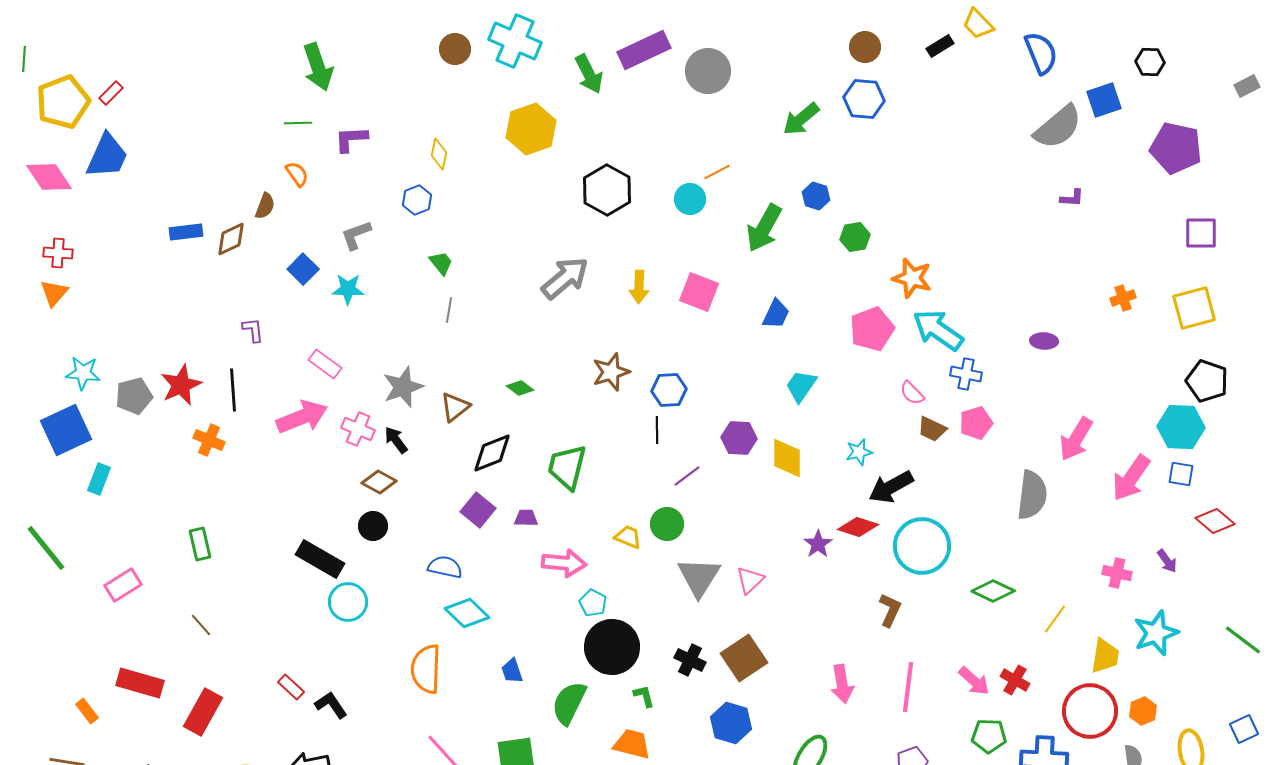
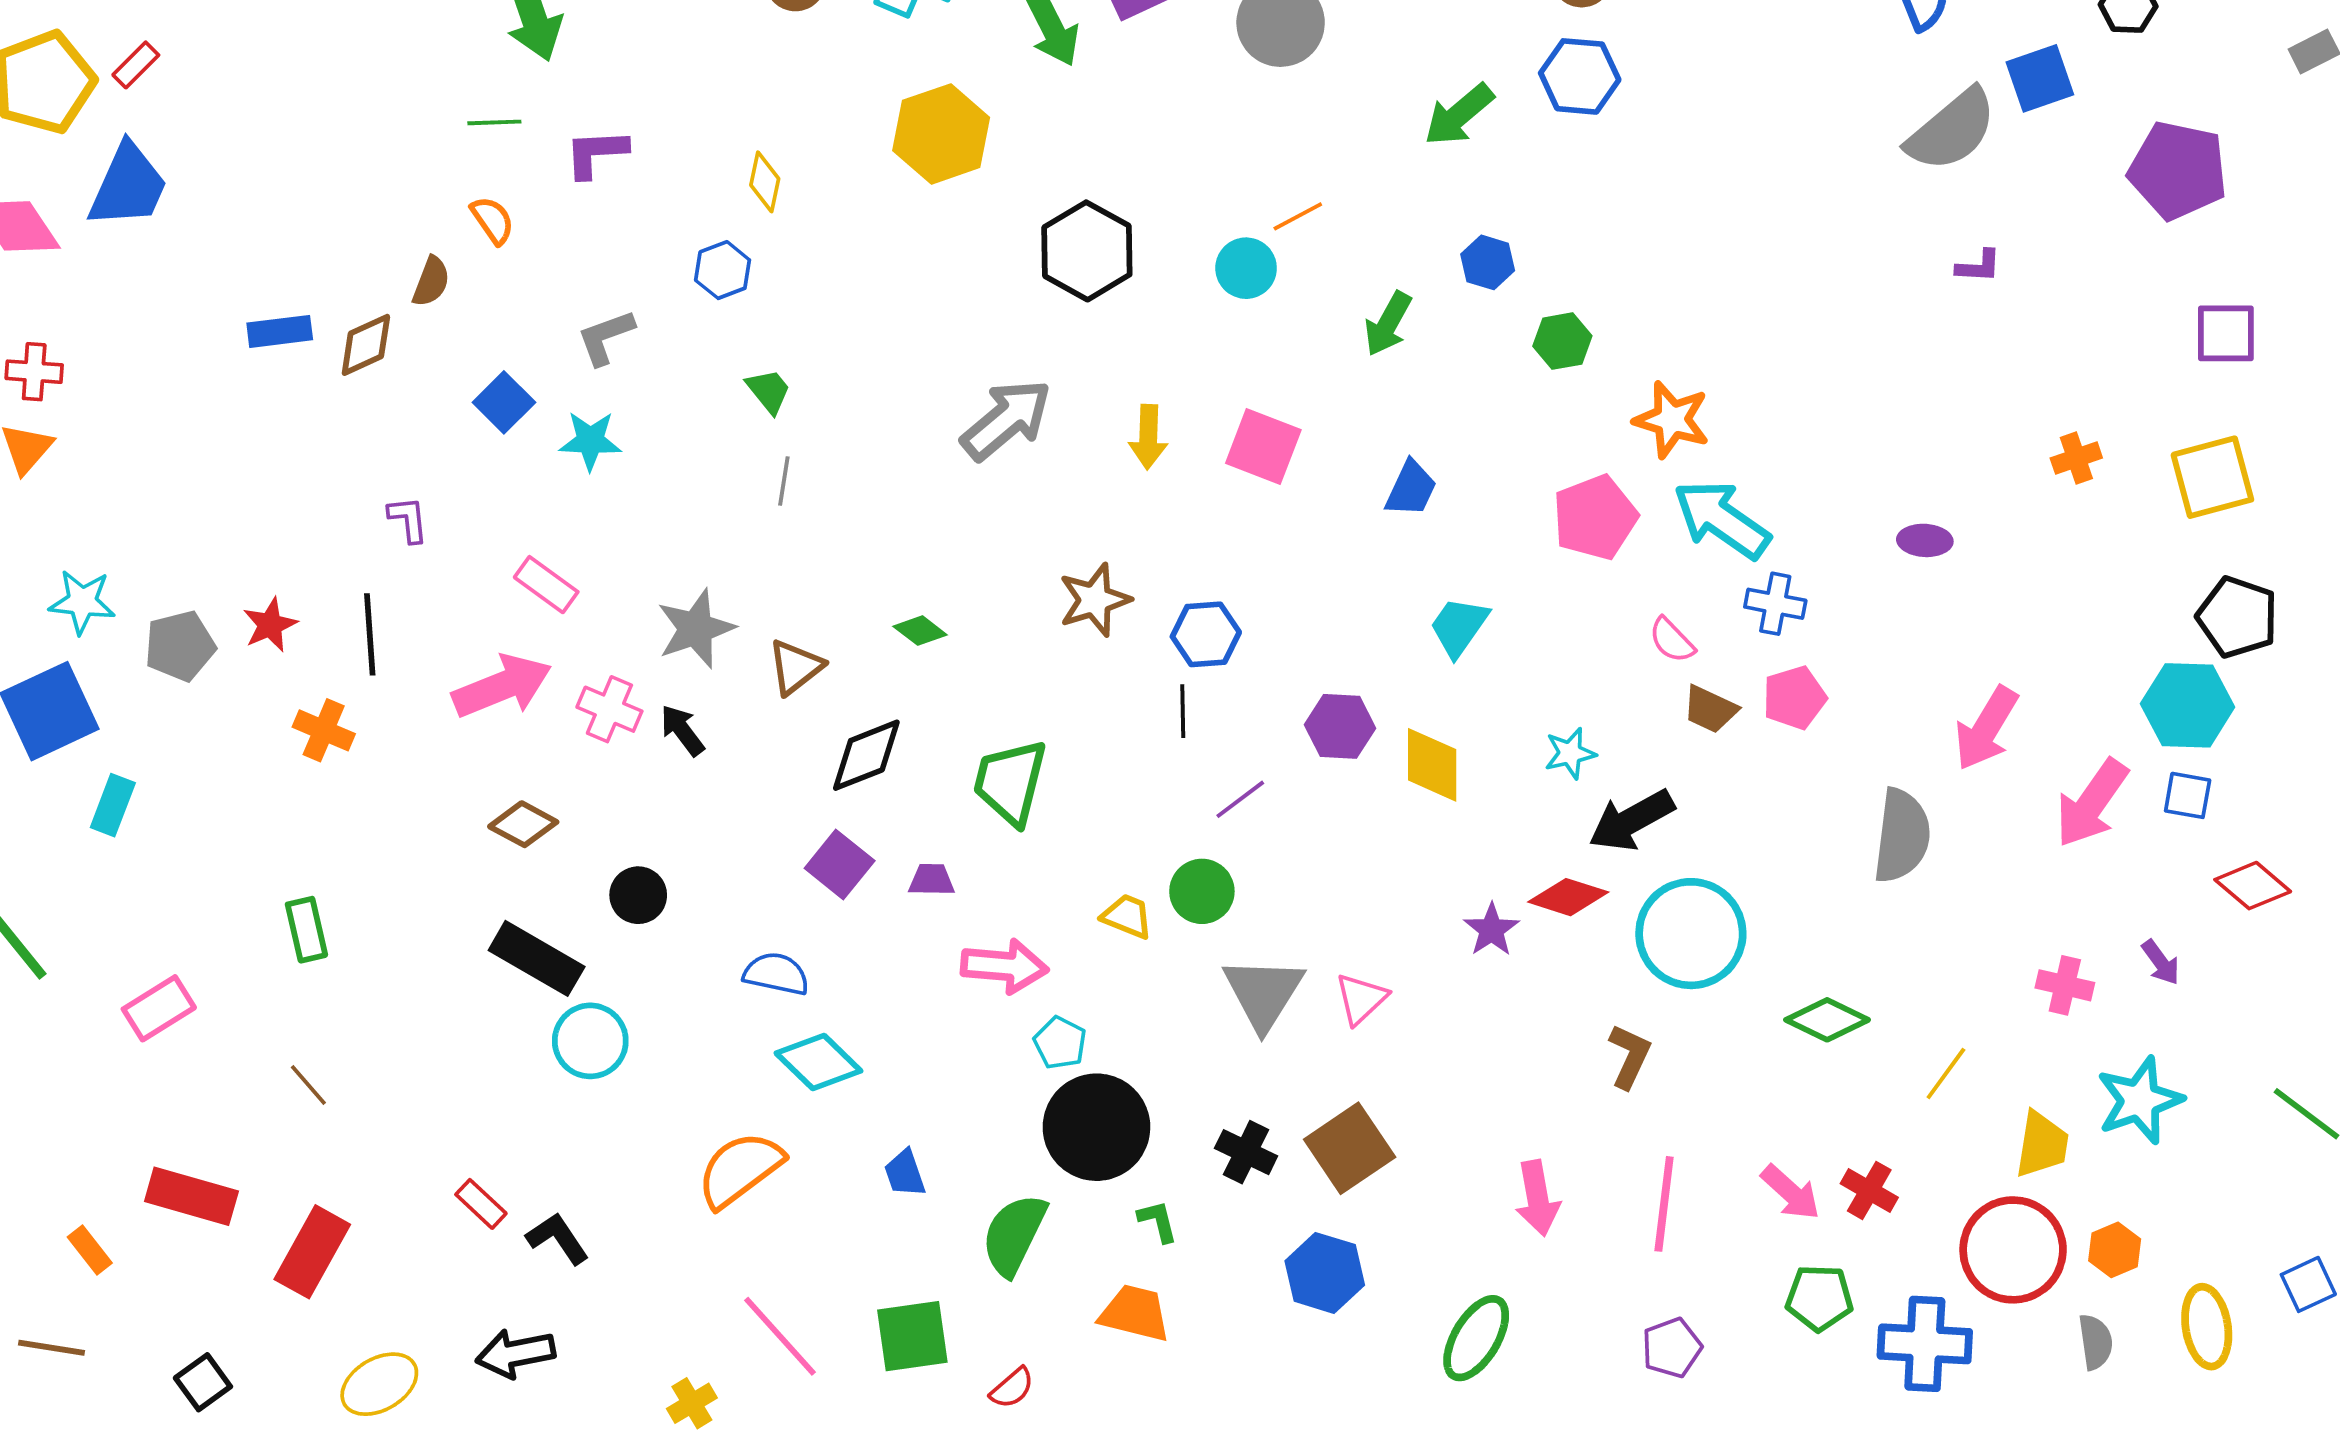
green arrow: (764, 228) -> (1388, 324), size x0.7
red star: (181, 385) -> (270, 625), size x0.7
brown diamond: (379, 482) -> (523, 824), moved
orange semicircle: (426, 669) -> (740, 1169), turned 51

